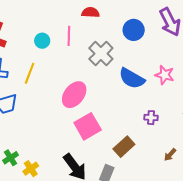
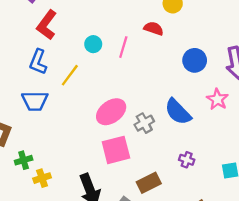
gray cross: (101, 54) -> (144, 123), moved, size x0.7
pink star: (165, 75) -> (217, 99), moved

